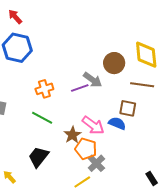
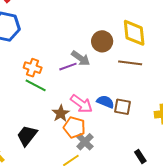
orange cross: (44, 89) -> (33, 68), turned 36
brown square: (128, 108) -> (123, 107), moved
green line: (42, 118) -> (36, 85), moved

